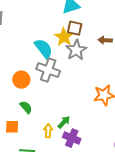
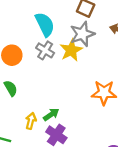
yellow star: (64, 37) -> (71, 50), moved
gray cross: (48, 70) -> (45, 50), size x0.7

